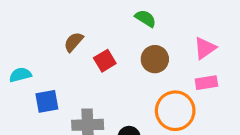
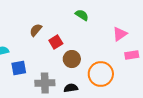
brown circle: (155, 59) -> (72, 59), moved
pink rectangle: (206, 83) -> (132, 55), moved

